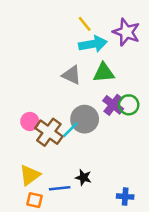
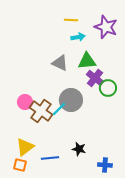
yellow line: (85, 24) -> (71, 20), turned -48
cyan arrow: (93, 44) -> (78, 37), size x0.6
purple cross: (113, 105) -> (95, 78), moved
black star: (83, 177) -> (79, 149), moved
orange square: (35, 200) -> (20, 165), moved

